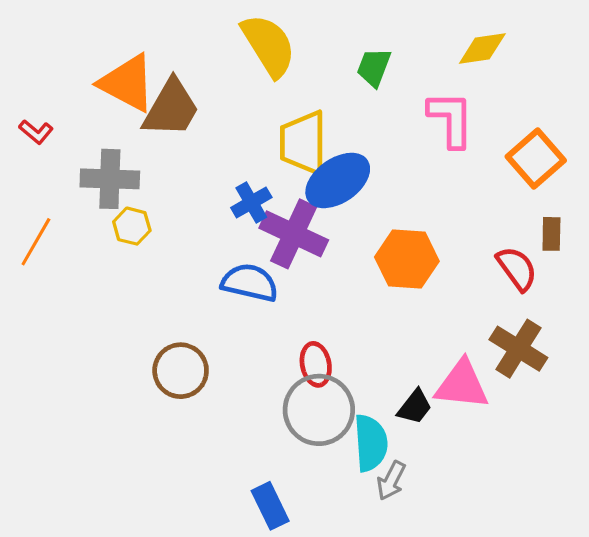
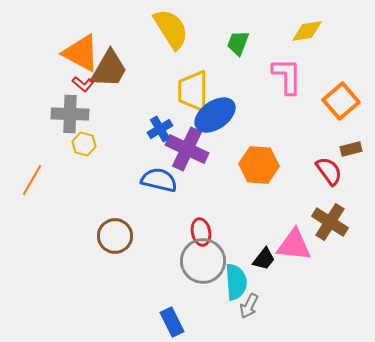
red L-shape: (36, 132) -> (83, 84), moved
brown rectangle: (551, 234) -> (351, 149), turned 75
orange line: (36, 242) -> (32, 180), moved

